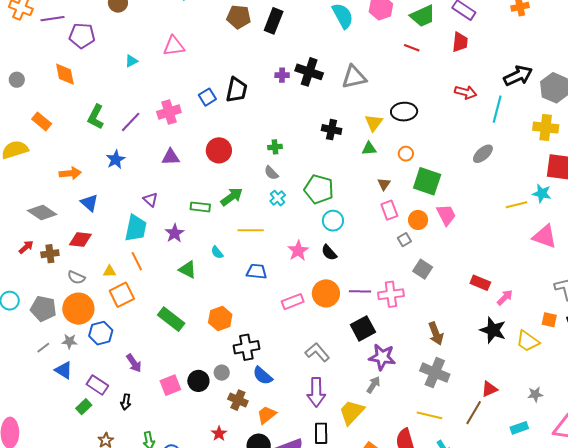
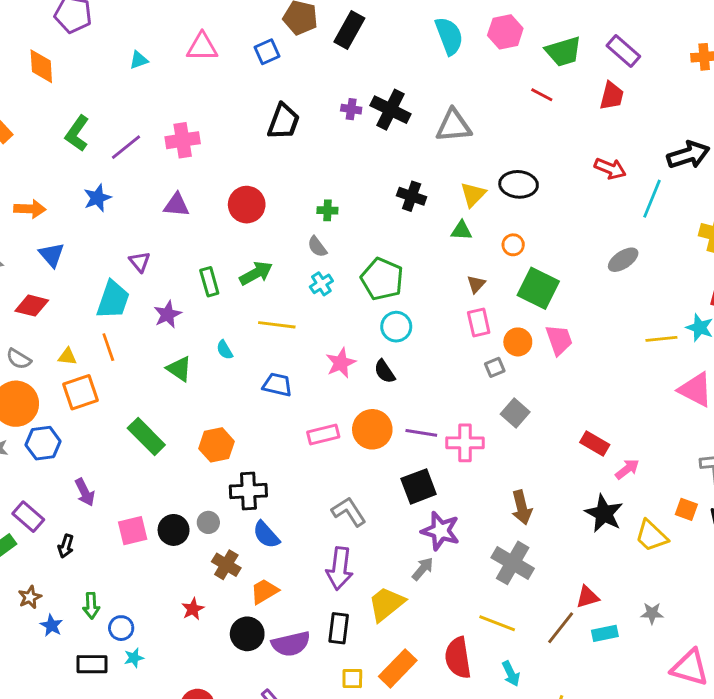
blue square: (207, 97) -> (267, 52), moved
green rectangle: (200, 207) -> (209, 282), turned 60
cyan rectangle: (519, 428) -> (605, 633), moved

